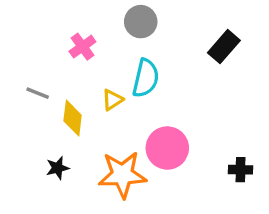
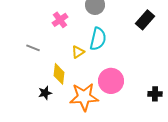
yellow diamond: (73, 118) -> (59, 74), moved

